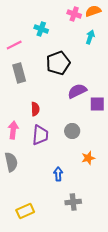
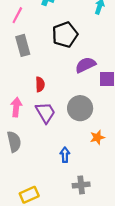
pink line: (14, 45) -> (17, 15), turned -35
gray circle: (72, 131) -> (80, 108), size x1.5
purple trapezoid: (40, 135) -> (45, 113), turned -35

